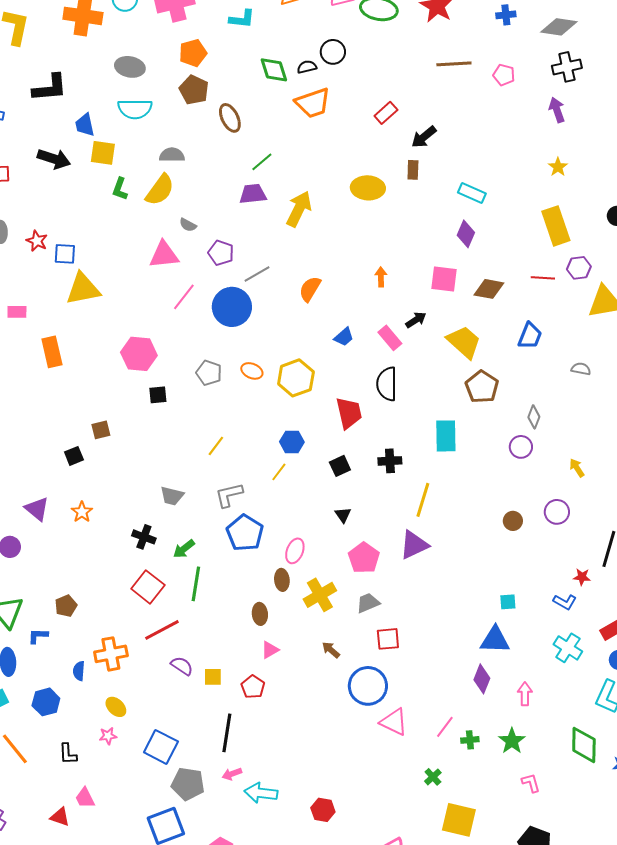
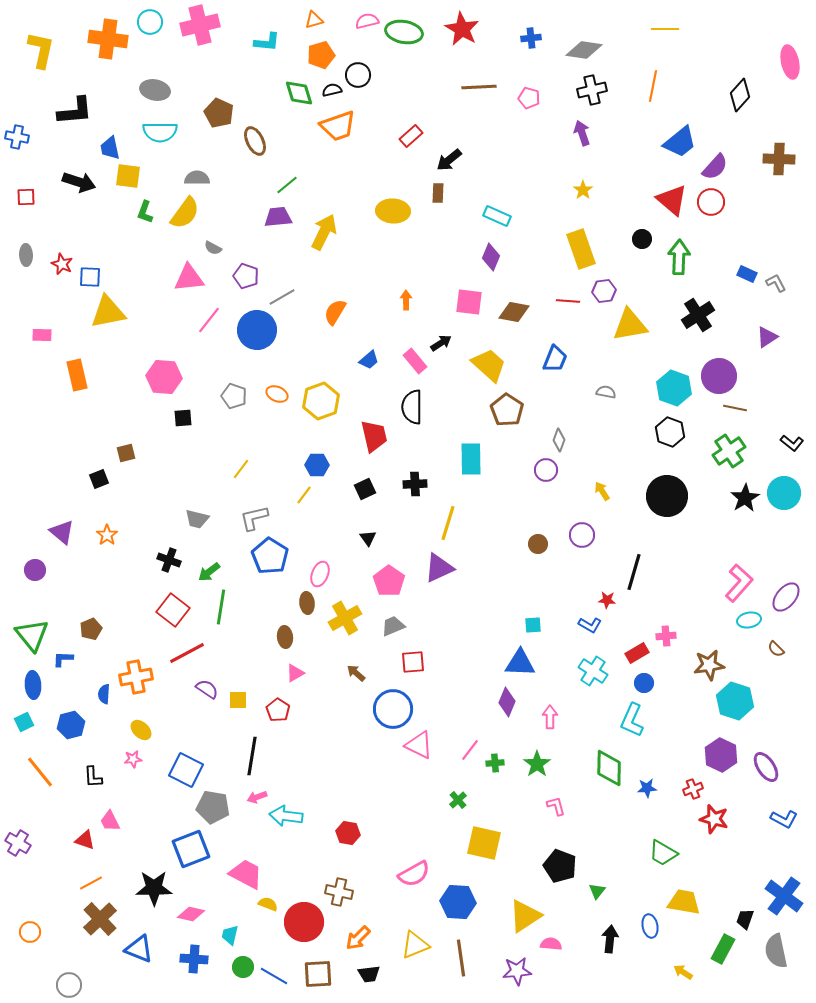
orange pentagon: (193, 53) -> (321, 55), moved

